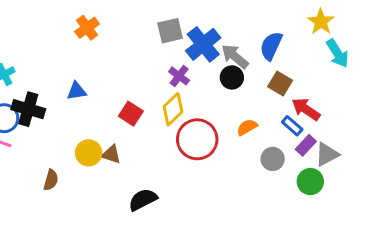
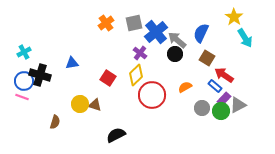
orange cross: (87, 28) -> (106, 23), moved
green circle: (310, 182) -> (221, 111), moved

